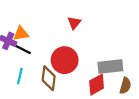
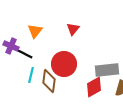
orange triangle: (21, 33) -> (35, 31), moved, turned -42
cyan line: (20, 76) -> (31, 75), moved

